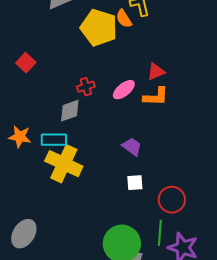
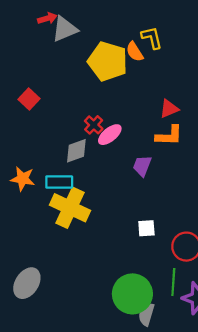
red cross: (86, 87) -> (94, 125), turned -30
pink ellipse: (124, 90) -> (110, 135), moved
purple trapezoid: (132, 147) -> (142, 166), moved, turned -105

